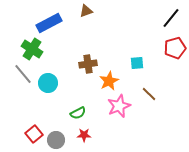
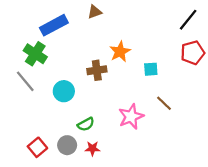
orange star: (109, 81) -> (120, 52), moved
cyan circle: (48, 83) -> (64, 91), moved
gray circle: (56, 140) -> (67, 145), moved

